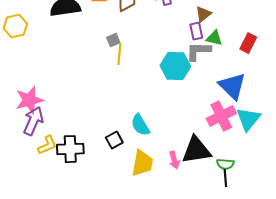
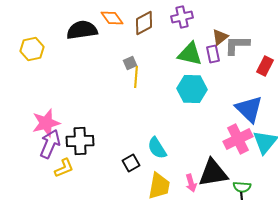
green triangle: (214, 38) -> (190, 54), moved, size x1.5
gray L-shape: (198, 51) -> (237, 45), moved
black cross: (70, 149) -> (80, 141), moved

